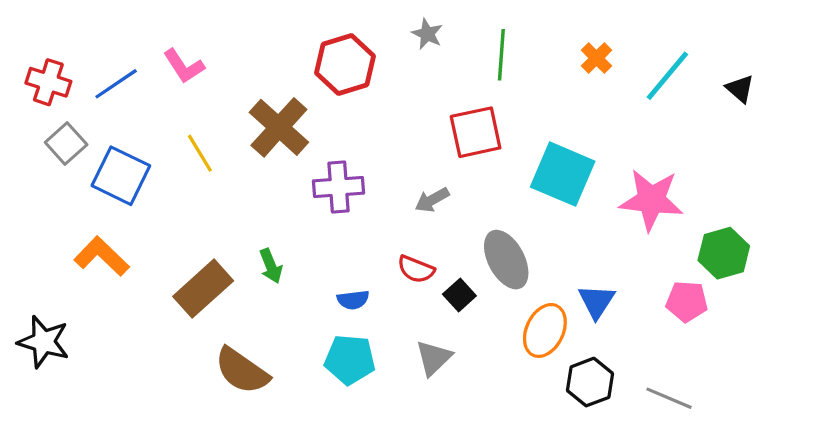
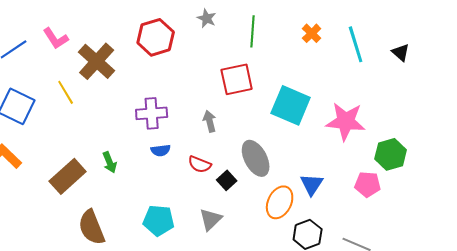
cyan line: (667, 76) -> (356, 44), turned -57
brown cross: (279, 127) -> (97, 61), moved
gray arrow: (432, 200) -> (210, 121), turned 105
blue semicircle: (353, 300) -> (161, 150), moved
brown semicircle: (242, 371) -> (92, 227), turned 33

